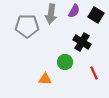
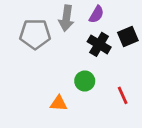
black square: (96, 15) -> (128, 37), moved, turned 35
black cross: (82, 42) -> (99, 44), moved

